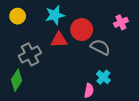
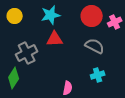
red circle: (82, 30) -> (92, 16), moved
cyan cross: (103, 77) -> (98, 75), turned 32
pink semicircle: (89, 91) -> (68, 88), moved

